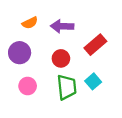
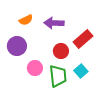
red circle: (61, 58) -> (61, 51), moved
pink circle: (28, 86) -> (35, 68), moved

